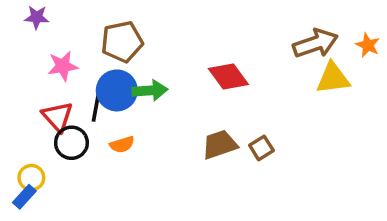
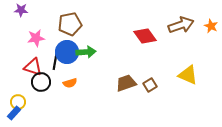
red diamond: (228, 77) -> (145, 36), moved
yellow triangle: (333, 78) -> (188, 75), moved, turned 30
red triangle: (58, 117) -> (33, 67), turned -30

